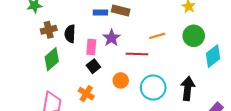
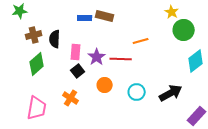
green circle: (194, 36) -> (184, 30), moved
purple star: (112, 38) -> (97, 57), moved
cyan circle: (153, 88) -> (137, 92), size x0.7
black arrow: (188, 89) -> (171, 93), turned 55

